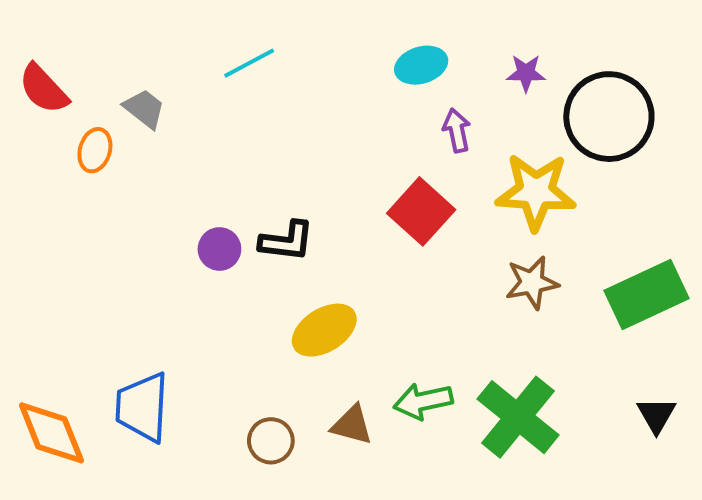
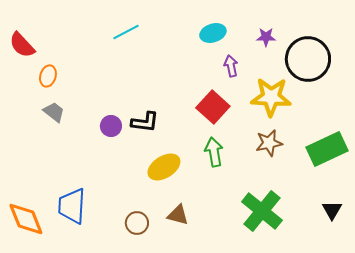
gray trapezoid: (144, 109) -> (54, 112), moved
green arrow: (423, 401) -> (214, 152), moved, turned 92

